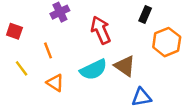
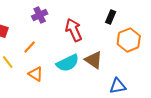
orange line: (48, 50) -> (30, 47), turned 64
blue triangle: (141, 97) -> (118, 86), moved

